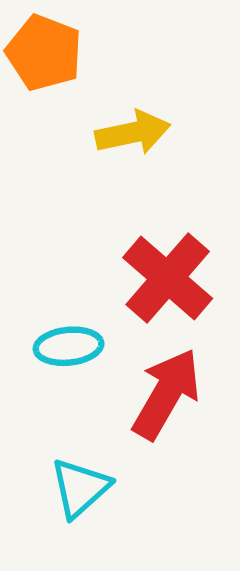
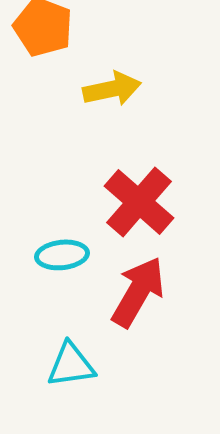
cyan triangle: (80, 488) -> (71, 365), turned 34

